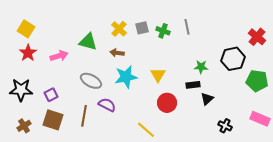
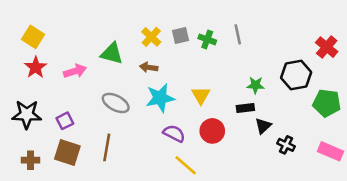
purple semicircle: (107, 105) -> (174, 133), moved
brown cross: (24, 126) -> (30, 160), turned 32
black cross: (225, 126) -> (286, 145), moved

